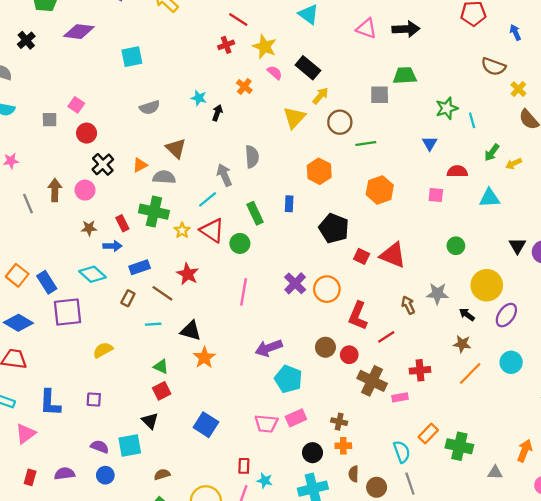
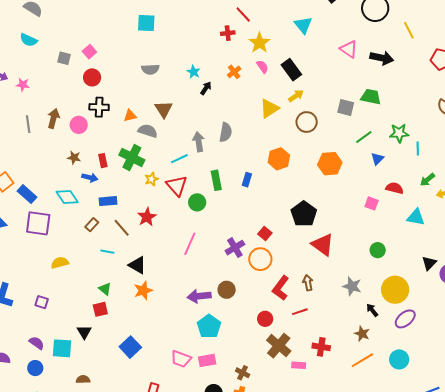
green line: (366, 143) -> (364, 137), moved, turned -42
black cross: (103, 164) -> (99, 107), turned 30
orange hexagon: (380, 190) -> (330, 164), moved
black pentagon: (334, 228) -> (304, 214), moved
red square: (362, 256) -> (265, 233), moved
blue rectangle: (47, 282) -> (27, 194), turned -30
brown arrow: (408, 305) -> (308, 283), moved
brown circle: (325, 347) -> (227, 290), moved

